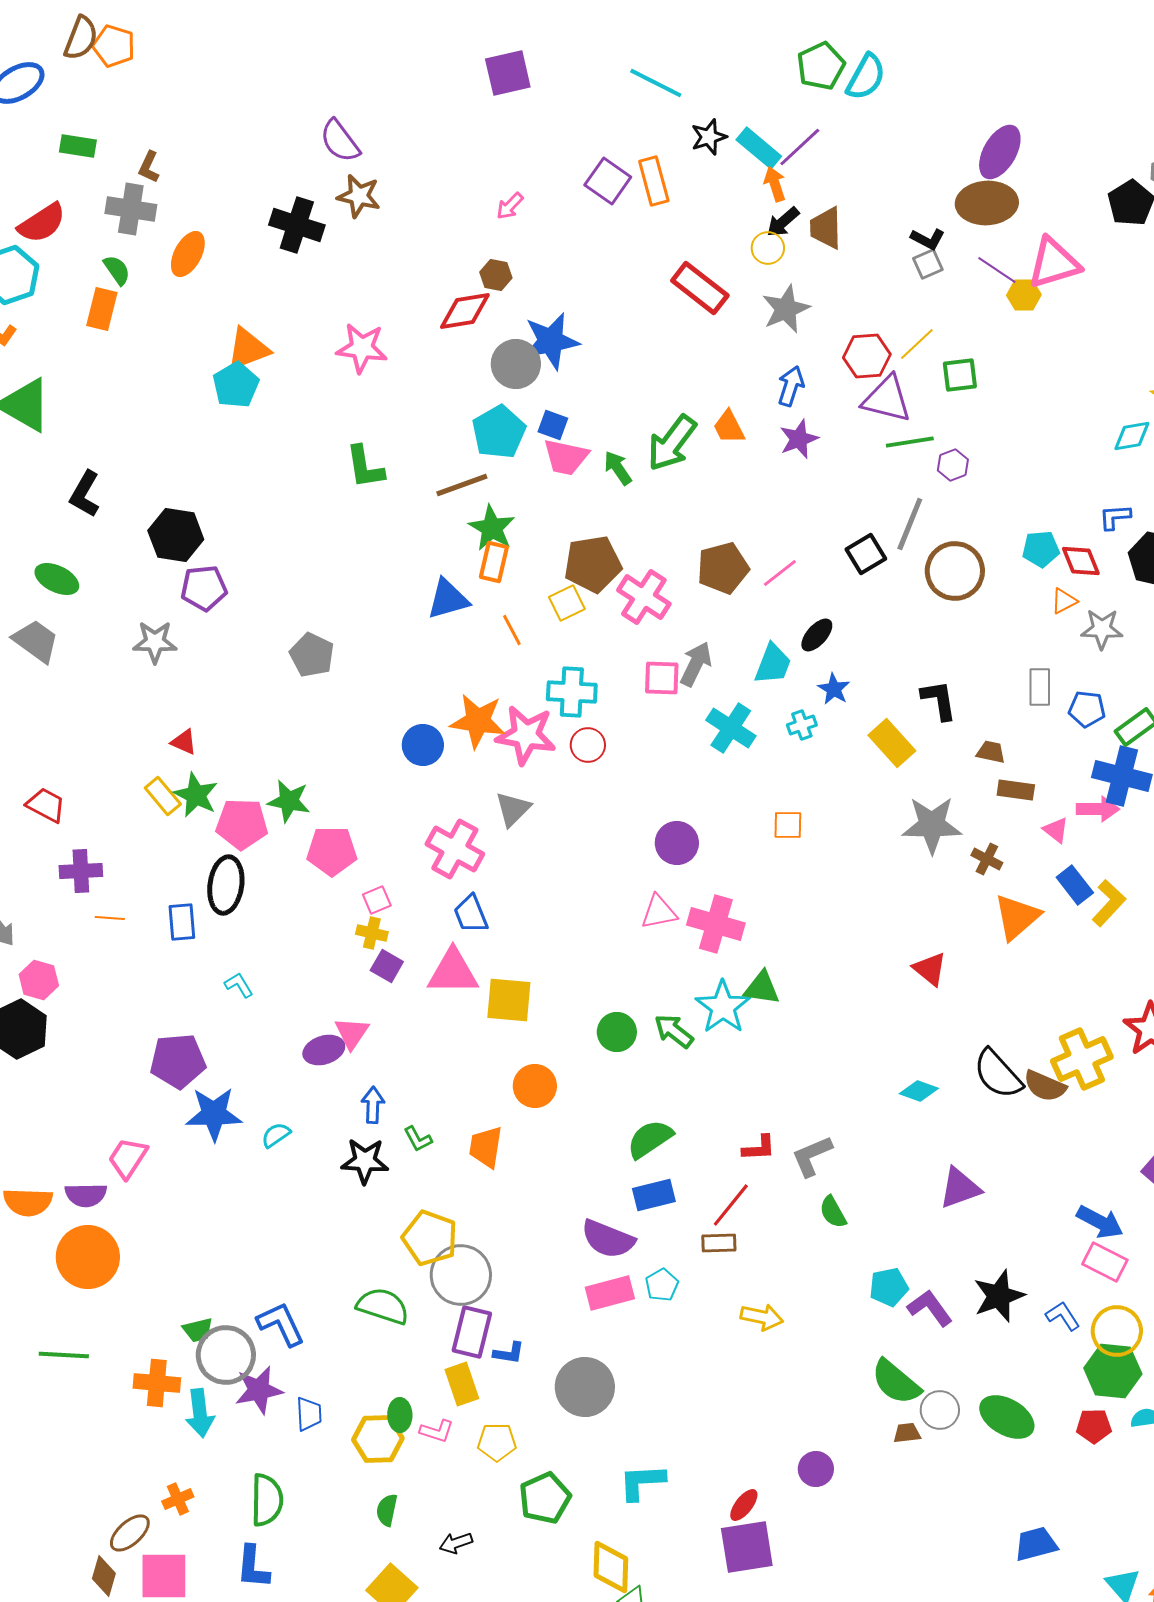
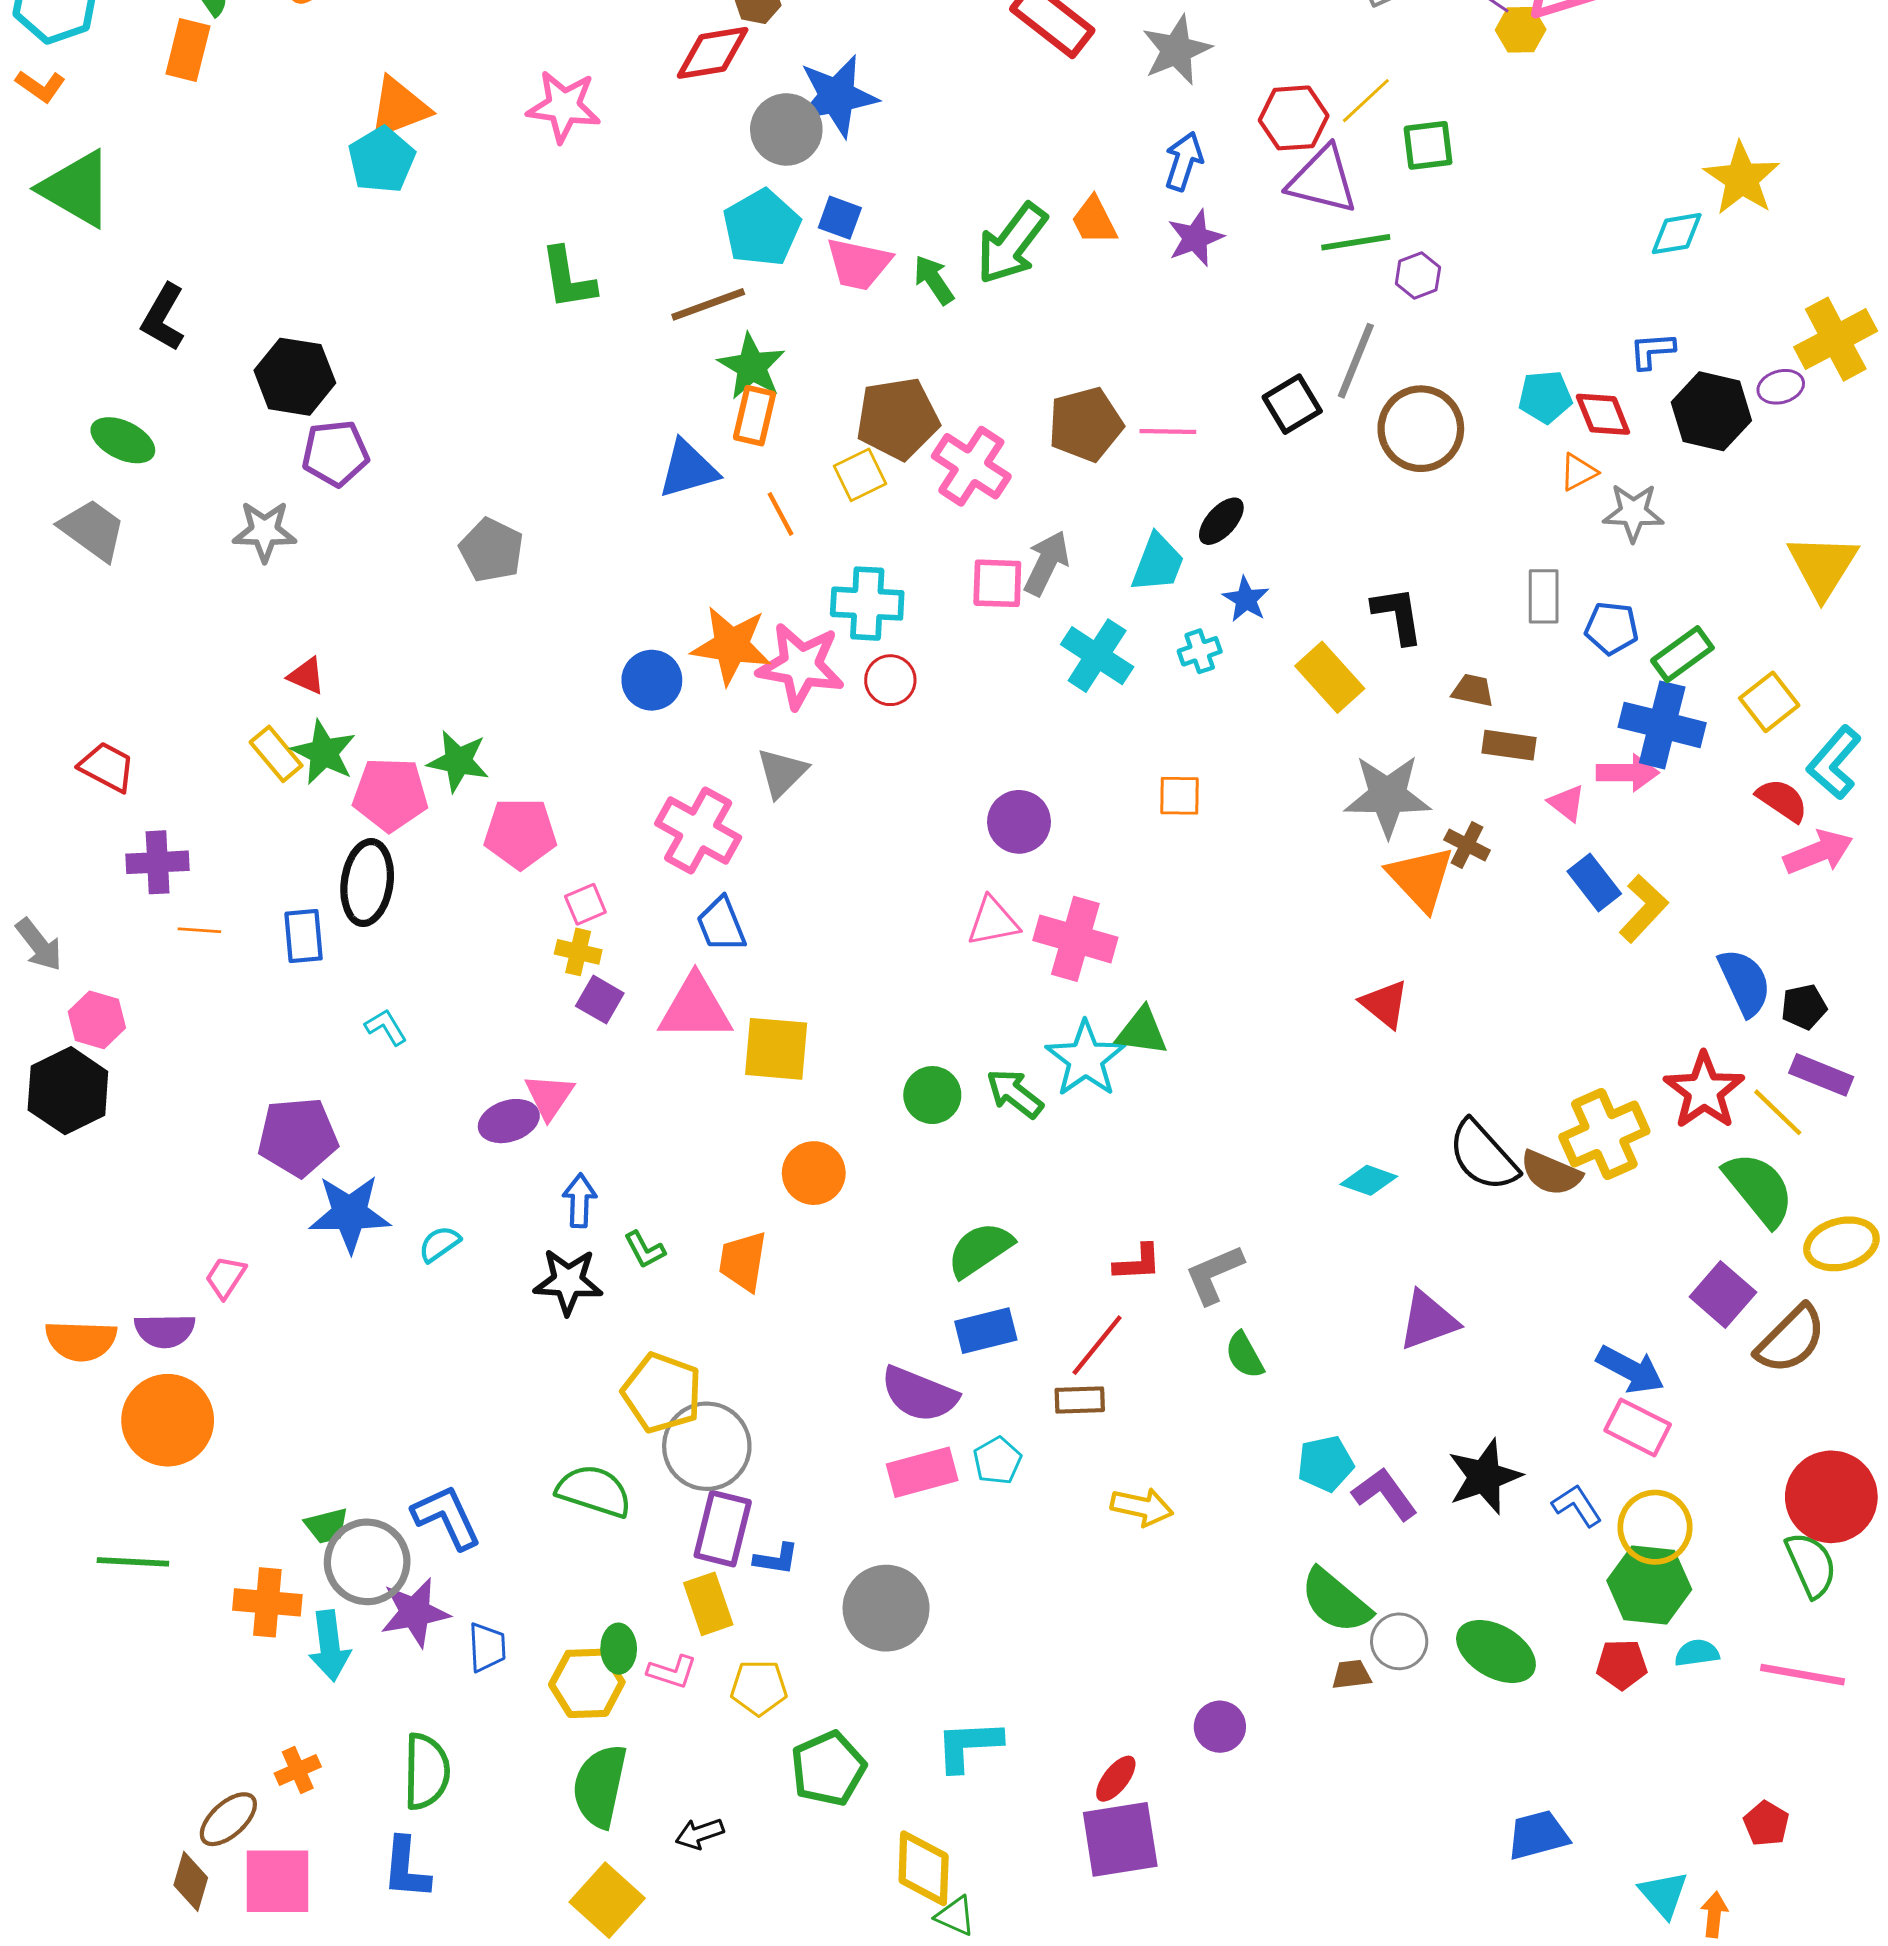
pink line: (780, 573) -> (1168, 432), turned 39
orange triangle: (1017, 917) -> (1421, 878), moved, turned -32
pink trapezoid: (128, 1158) -> (225, 1277), size x0.7
green semicircle: (387, 1510) -> (600, 1786), size x1.8

